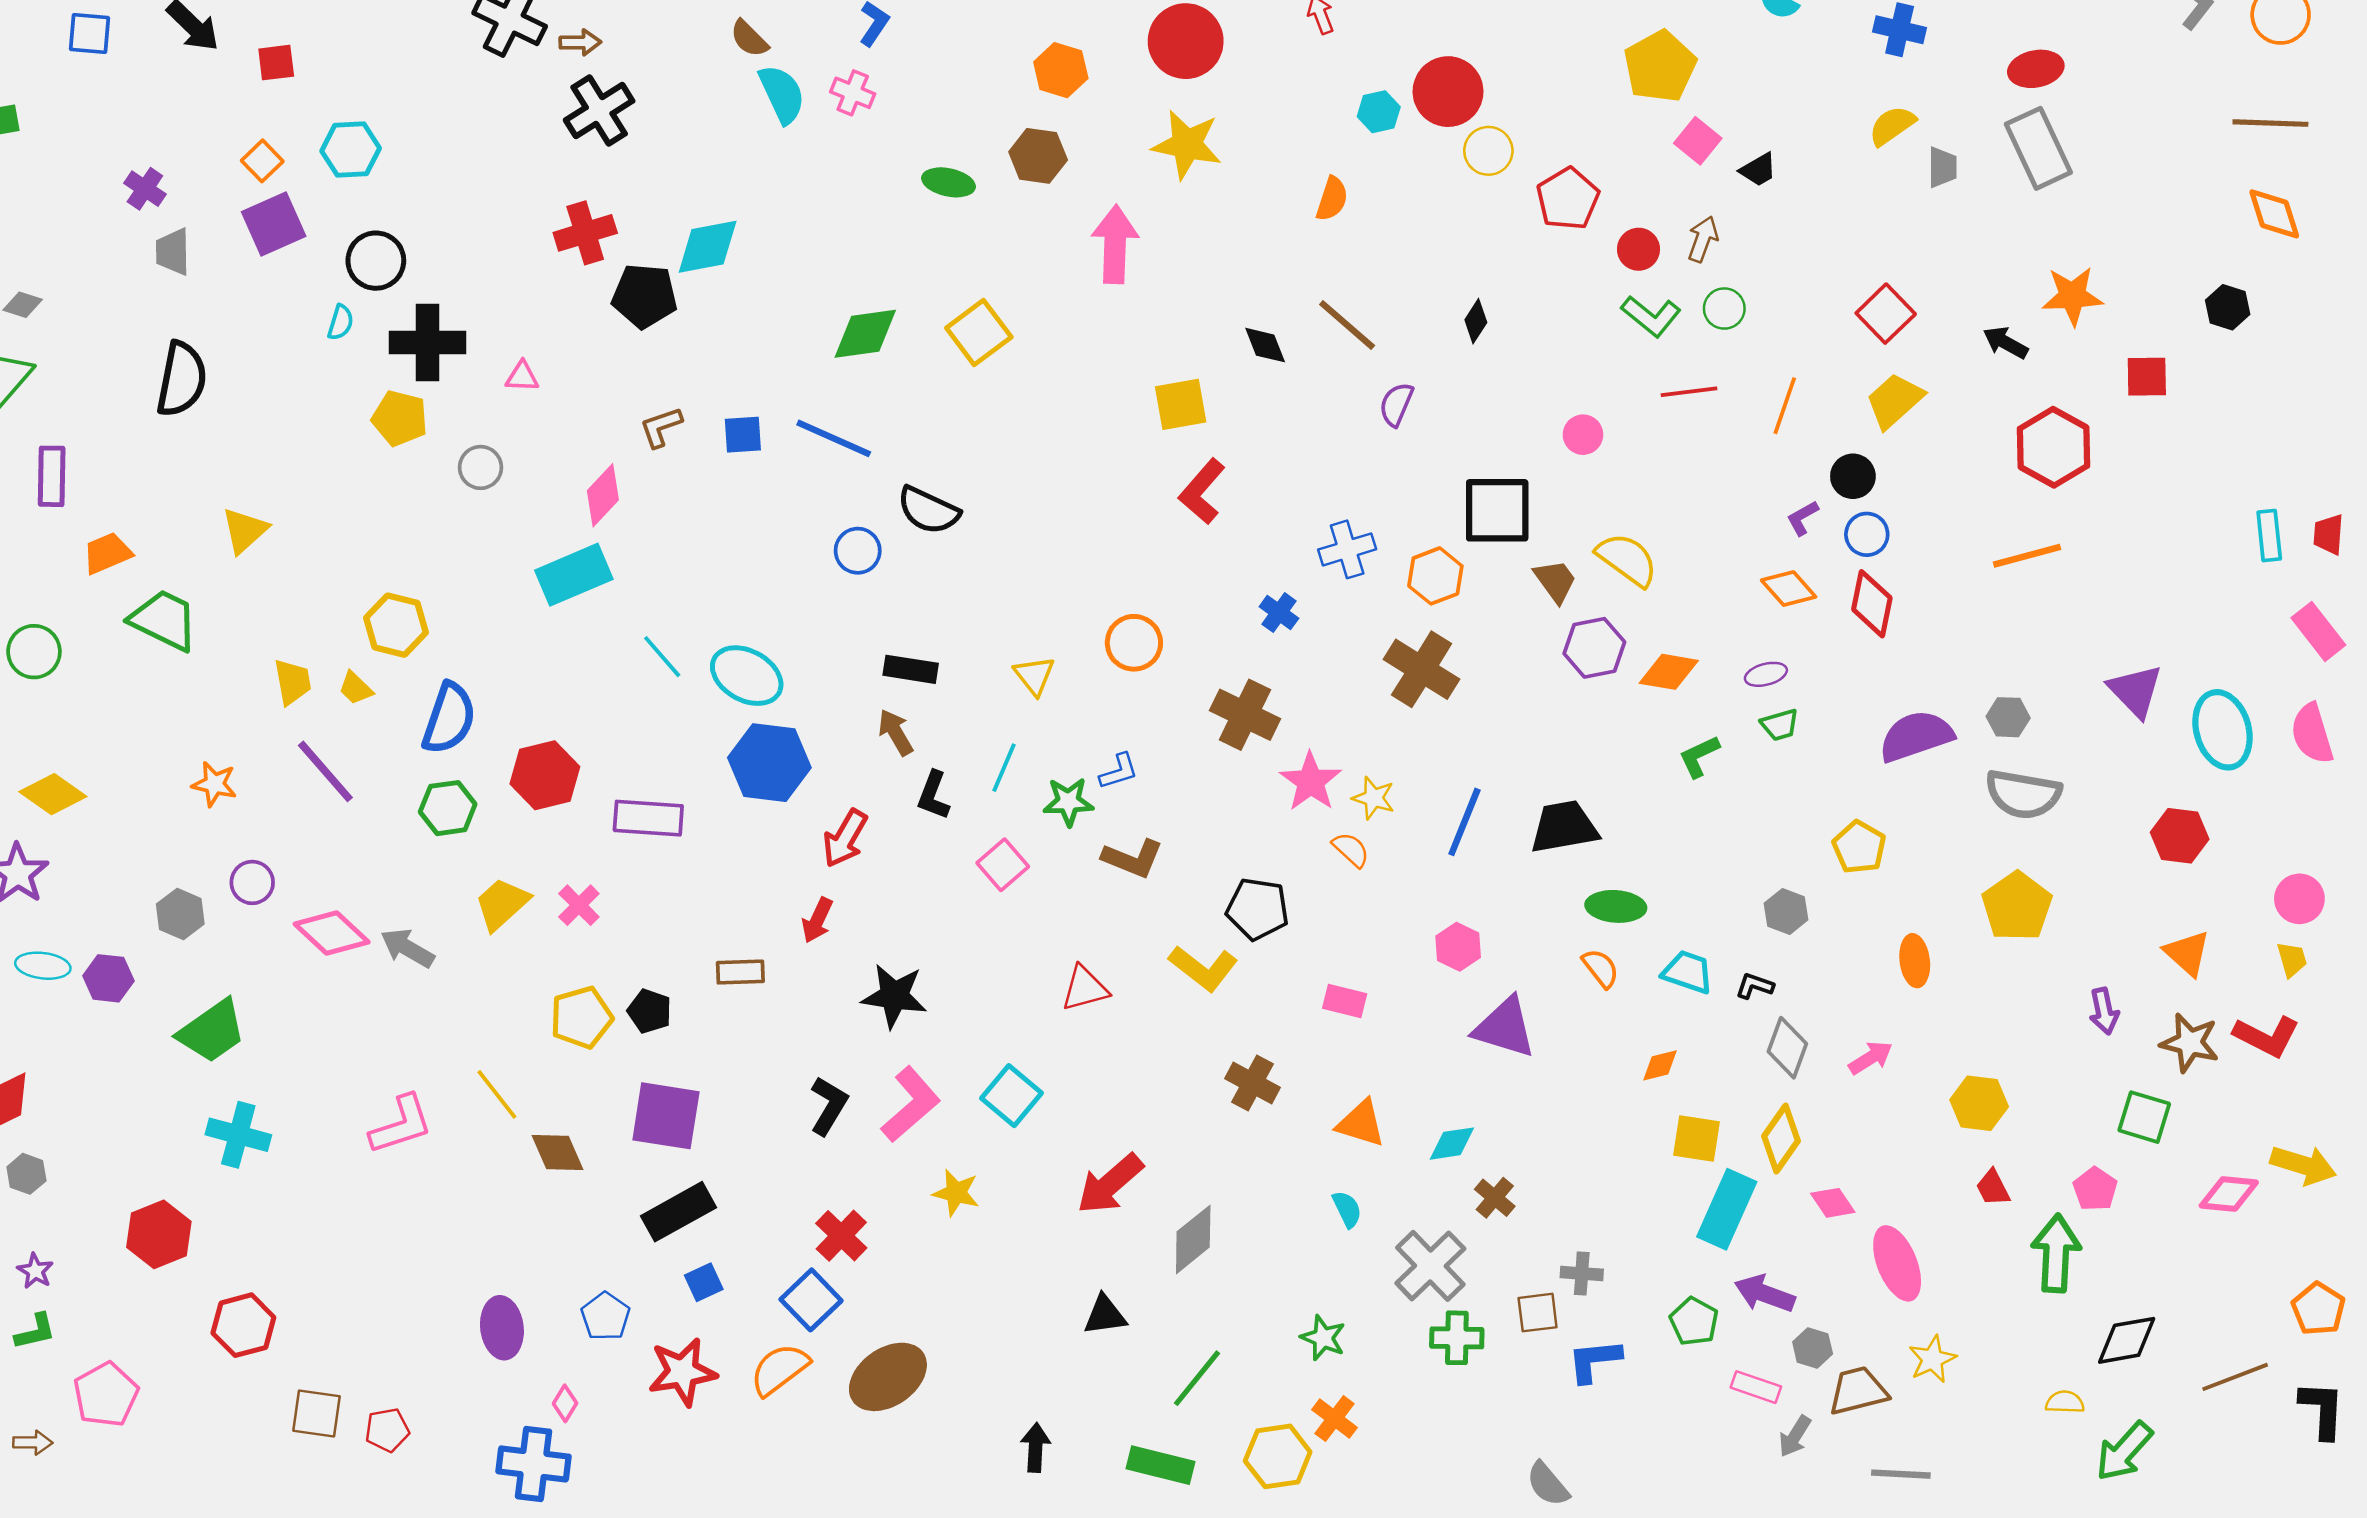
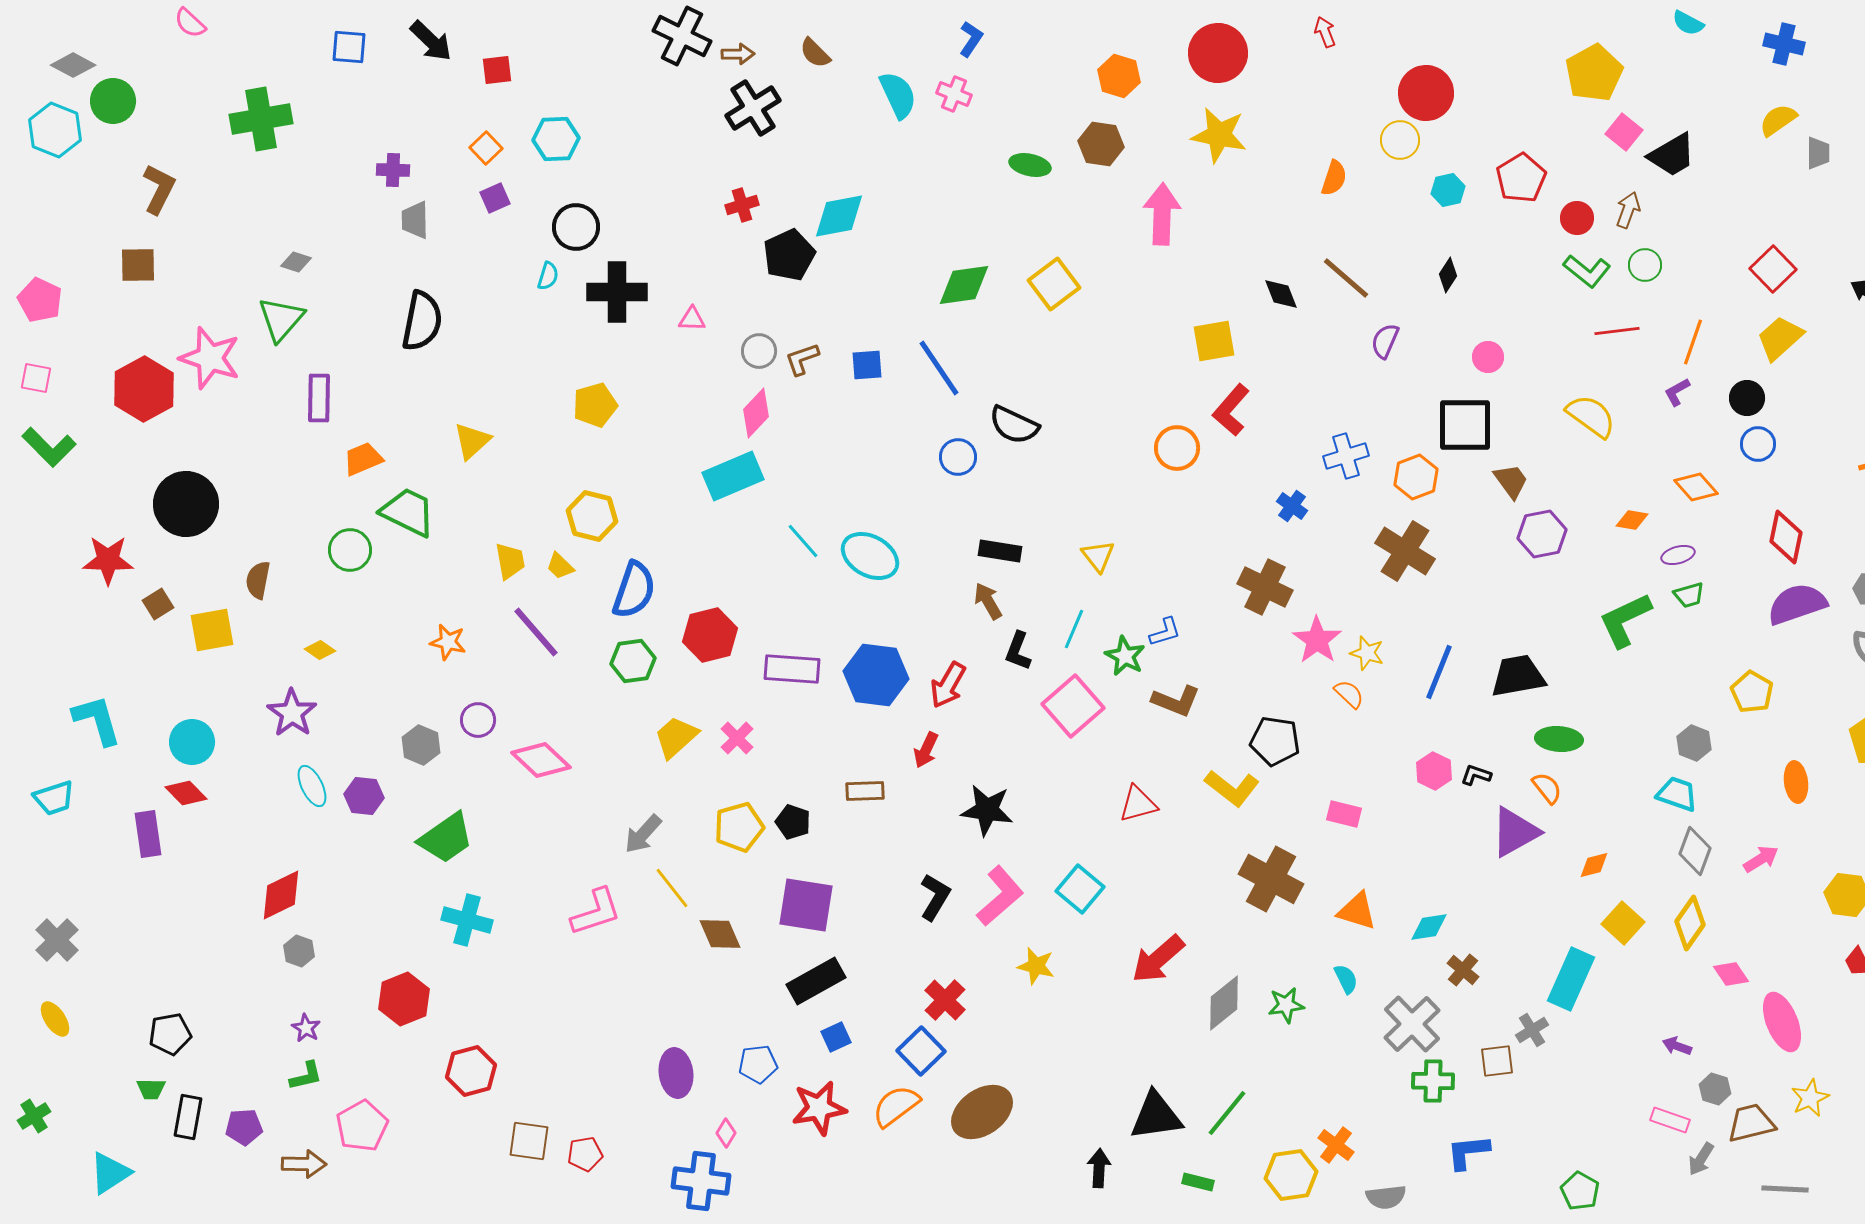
brown semicircle: (749, 39) -> (815, 53), moved
cyan hexagon: (1379, 112) -> (1448, 190), moved
yellow circle: (1488, 151) -> (1400, 140), moved
black trapezoid: (1758, 170) -> (1672, 155), size x1.6
purple cross: (145, 189) -> (393, 170), turned -32
purple square: (274, 224) -> (495, 198), size x0.6
red cross: (585, 233) -> (742, 205), size x0.7
black pentagon: (645, 296) -> (789, 255), turned -30
yellow pentagon: (400, 418) -> (595, 405), moved, turned -30
pink circle: (1583, 435) -> (1488, 357), moved
blue line: (834, 438) -> (939, 368), turned 32
gray circle: (481, 467) -> (759, 351), moved
purple L-shape: (1802, 518) -> (1677, 392), moved
yellow semicircle: (1627, 560) -> (1591, 416), moved
red diamond: (1872, 604) -> (1786, 537), moved
orange circle: (1134, 643) -> (1177, 448), moved
green circle: (34, 652) -> (350, 550), moved
orange diamond: (1669, 672) -> (1632, 520), moved, size x0.7
green L-shape: (1699, 756) -> (1625, 620), size x1.6
blue hexagon: (769, 763) -> (876, 675), moved
yellow diamond: (53, 794) -> (320, 650), size x0.6
green star: (1068, 802) -> (1125, 656), turned 30
pink square: (1003, 865) -> (1073, 706), size x1.5
gray arrow: (407, 948) -> (643, 834), moved, turned -78
cyan ellipse: (43, 966) -> (312, 786), turned 57
cyan trapezoid: (1688, 972) -> (1677, 794), moved
black L-shape: (1755, 986) -> (1476, 775), moved
purple triangle: (1505, 1028) -> (1515, 832), moved, turned -46
brown cross: (1252, 1083) -> (1271, 879), size x1.5
yellow square: (1697, 1139) -> (1623, 923), turned 33
cyan rectangle: (1727, 1209) -> (1571, 979), moved
gray cross: (1582, 1273) -> (1532, 1030), turned -36
purple arrow: (1765, 1294) -> (1677, 1046), size x0.6
black triangle: (1105, 1315) -> (1156, 1116), moved, size x1.5
blue pentagon: (605, 1316) -> (758, 1064), turned 30
green pentagon: (1694, 1321) -> (1580, 1191), moved
green star: (1323, 1338) -> (1286, 1005), moved, turned -30
blue L-shape: (1594, 1361) -> (1468, 1152), moved
brown arrow: (33, 1443) -> (304, 1164), size x1.4
green rectangle: (1160, 1465) -> (1198, 1182), size x0.6
gray semicircle: (1548, 1484) -> (1386, 1197), moved, turned -57

